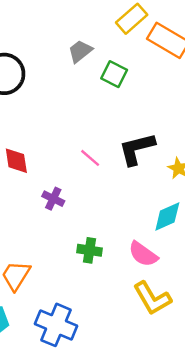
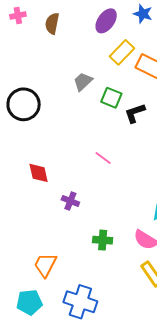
black L-shape: (137, 149) -> (135, 113), moved, size x0.7
pink line: (90, 158) -> (103, 158), moved

